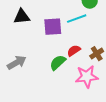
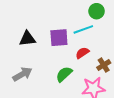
black triangle: (22, 17) -> (27, 39), moved
red semicircle: (74, 51) -> (82, 53), moved

